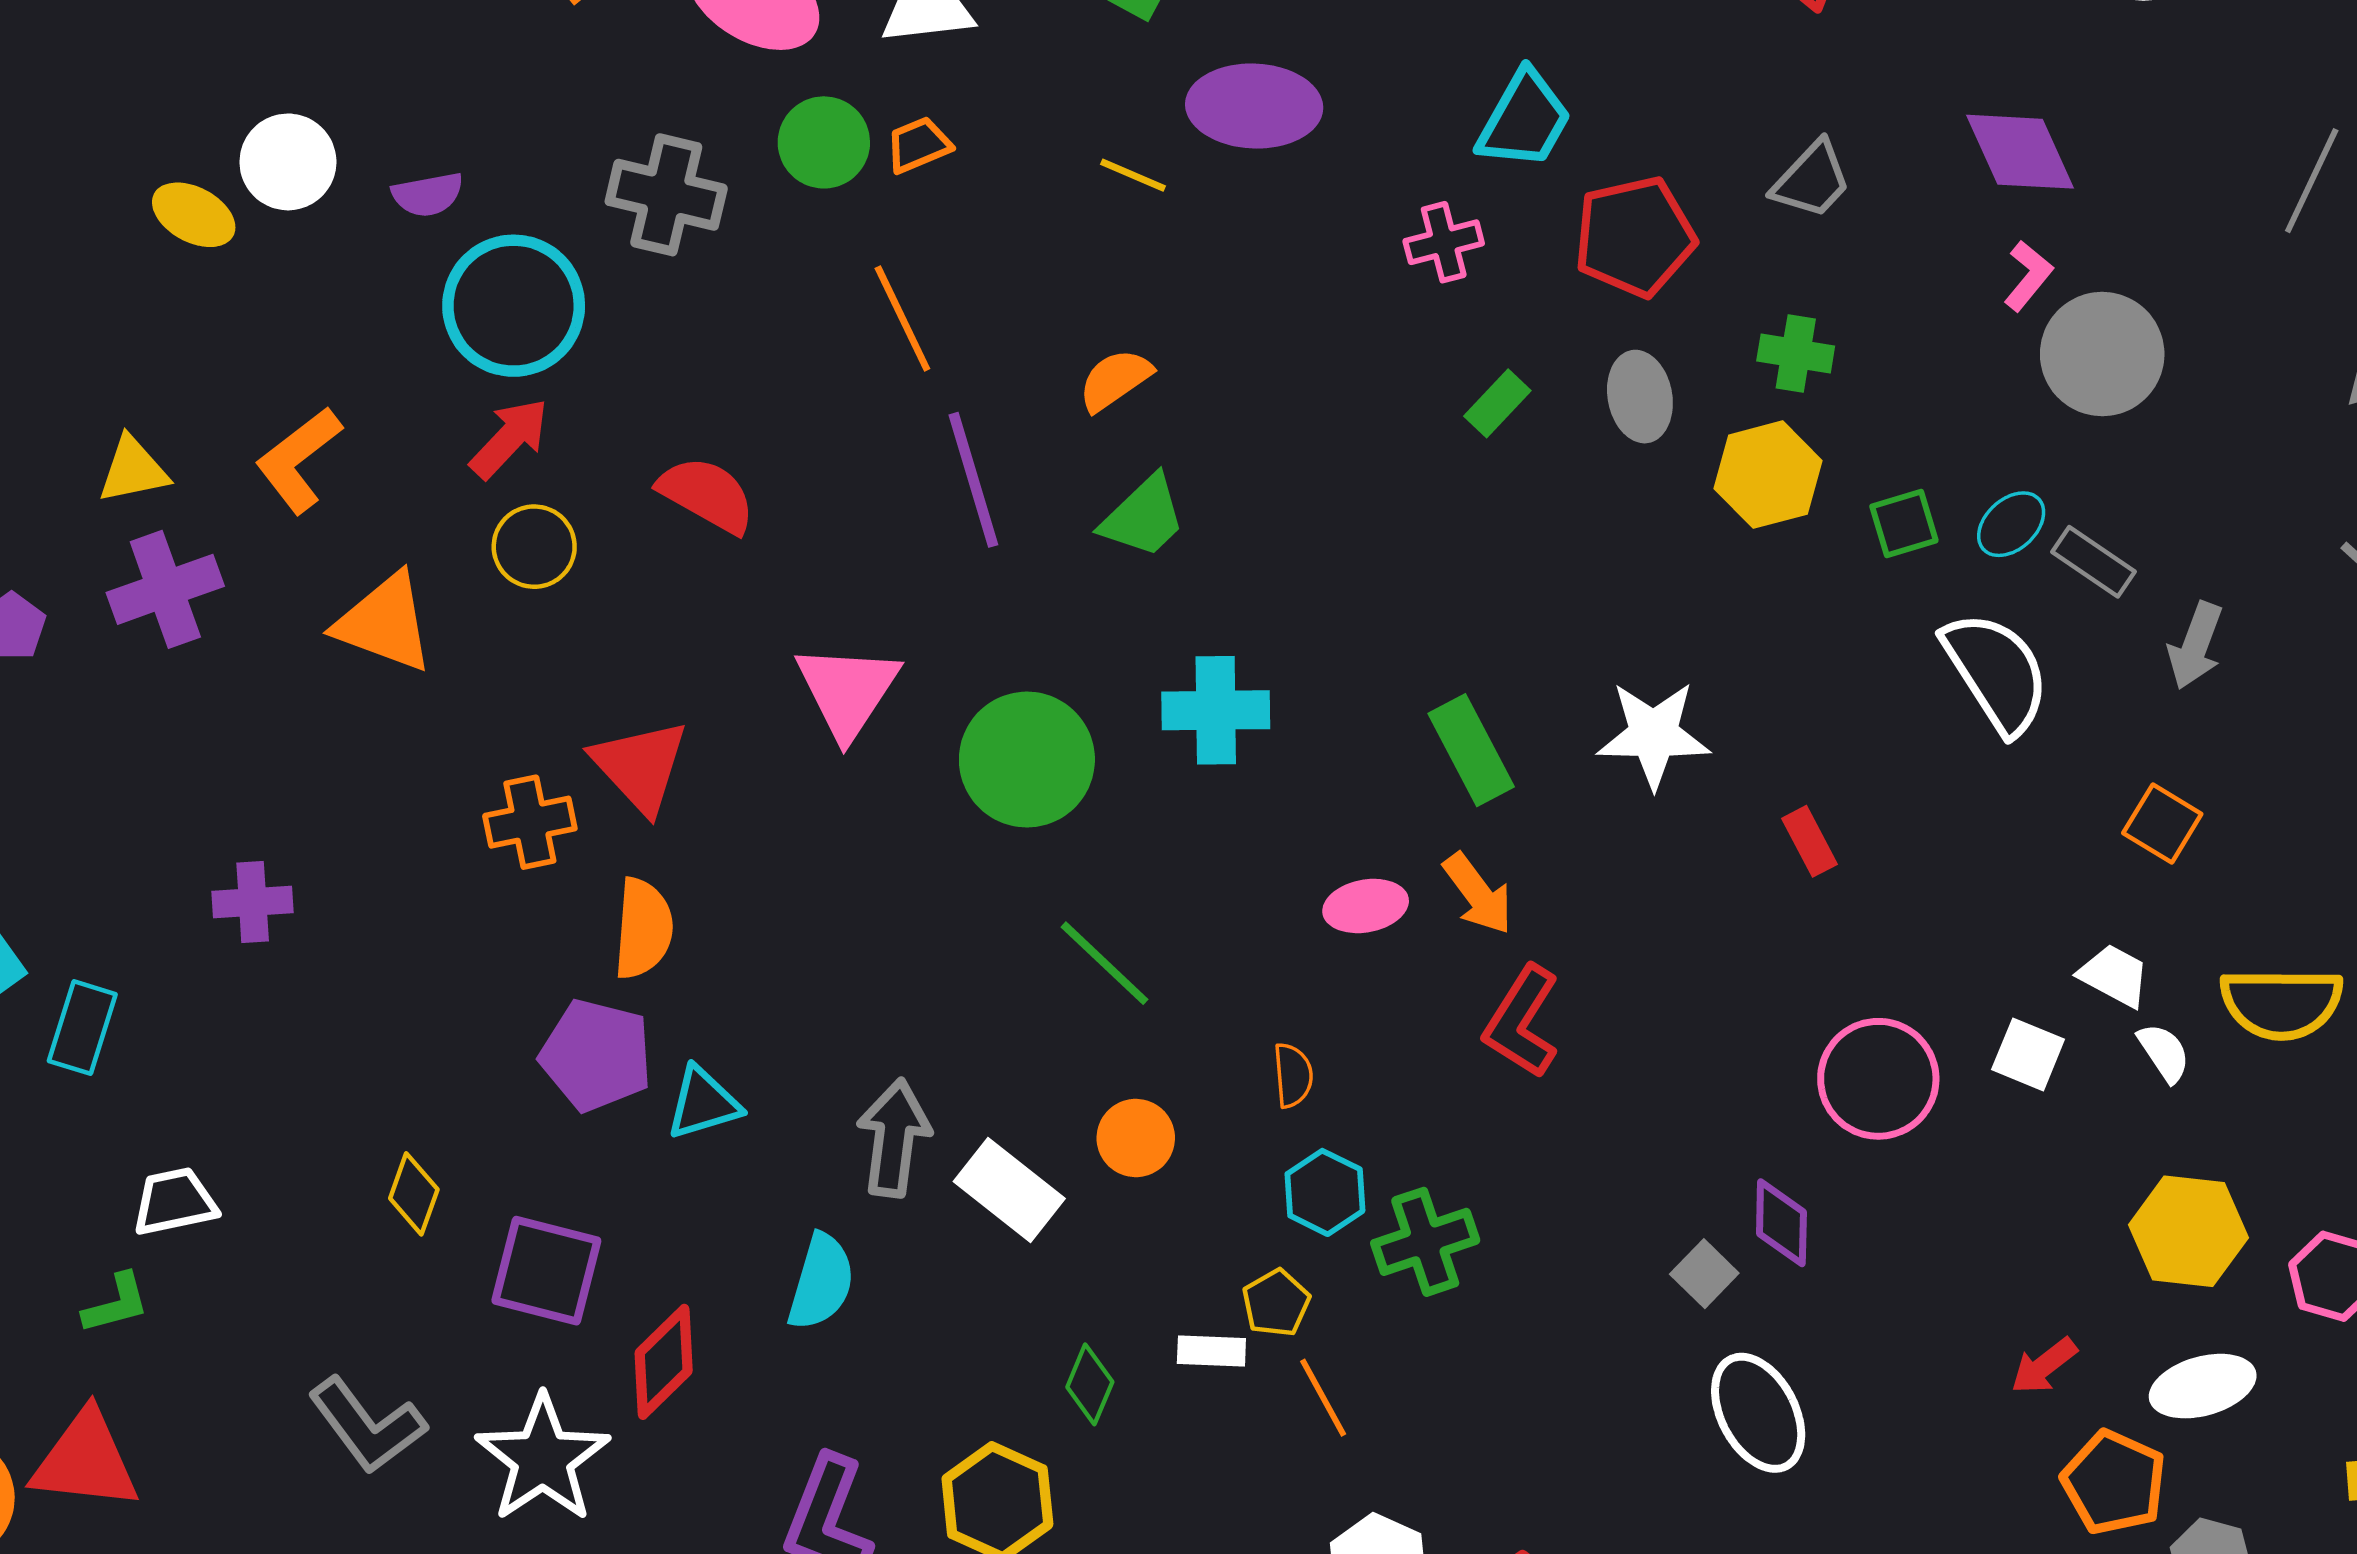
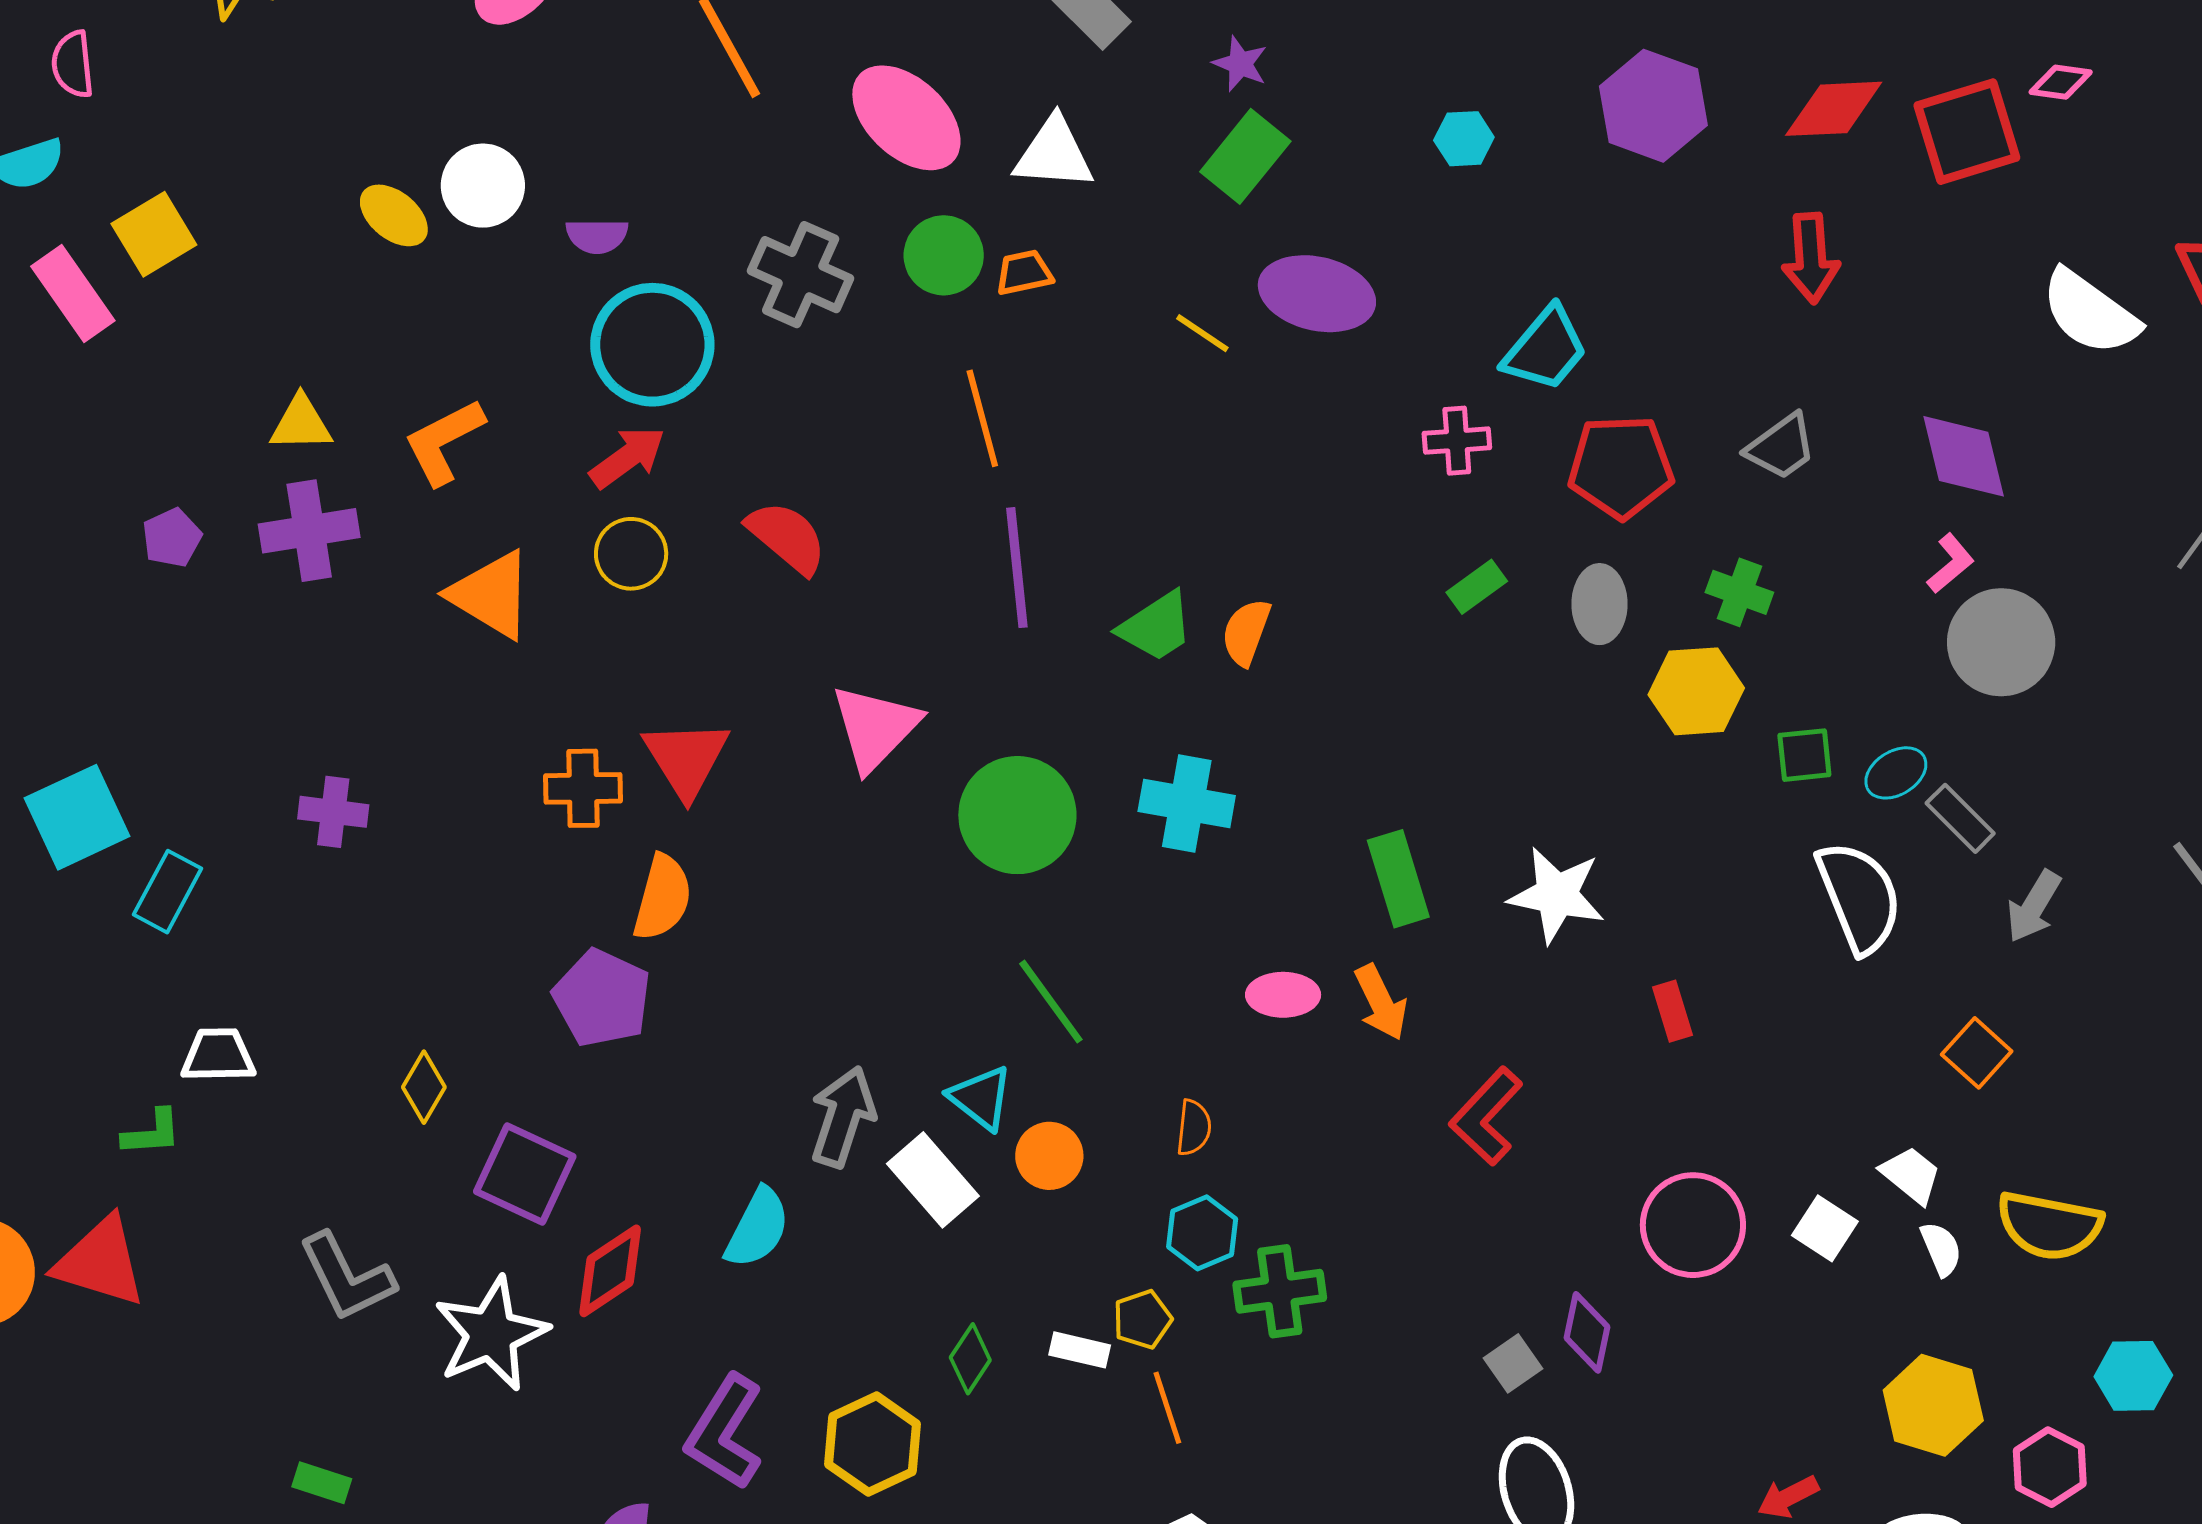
orange semicircle: (1115, 380) -> (1246, 632), moved, turned -46
red L-shape: (1522, 1022) -> (1486, 1116), moved
cyan triangle: (703, 1103) -> (981, 1098), moved, turned 44

